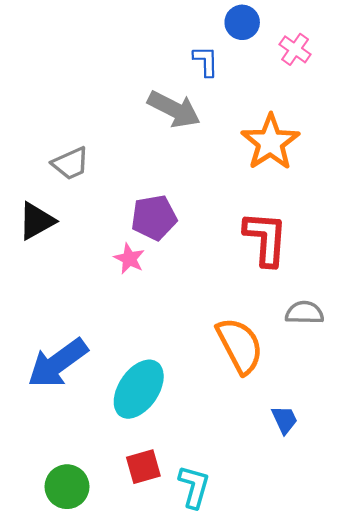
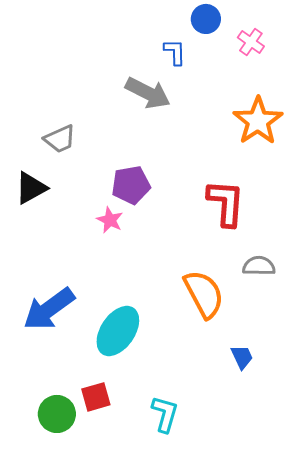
orange star: (270, 142) -> (258, 121), moved
red square: (143, 467) -> (96, 397), moved

